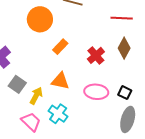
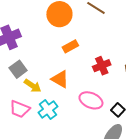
yellow arrow: (36, 96) -> (33, 86), turned 78
pink trapezoid: (31, 122) -> (20, 109), turned 140

